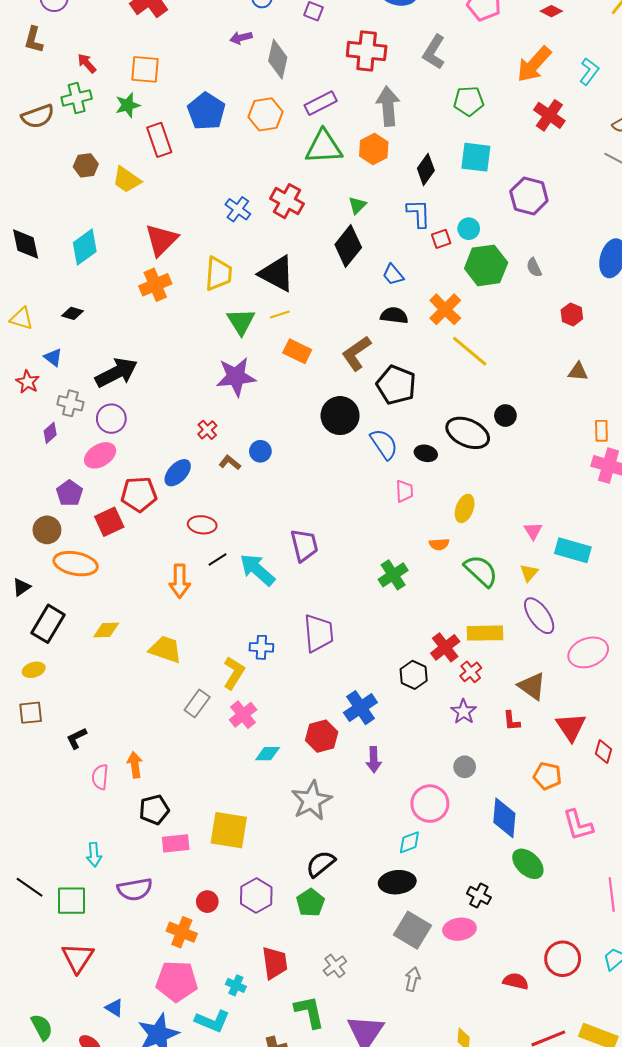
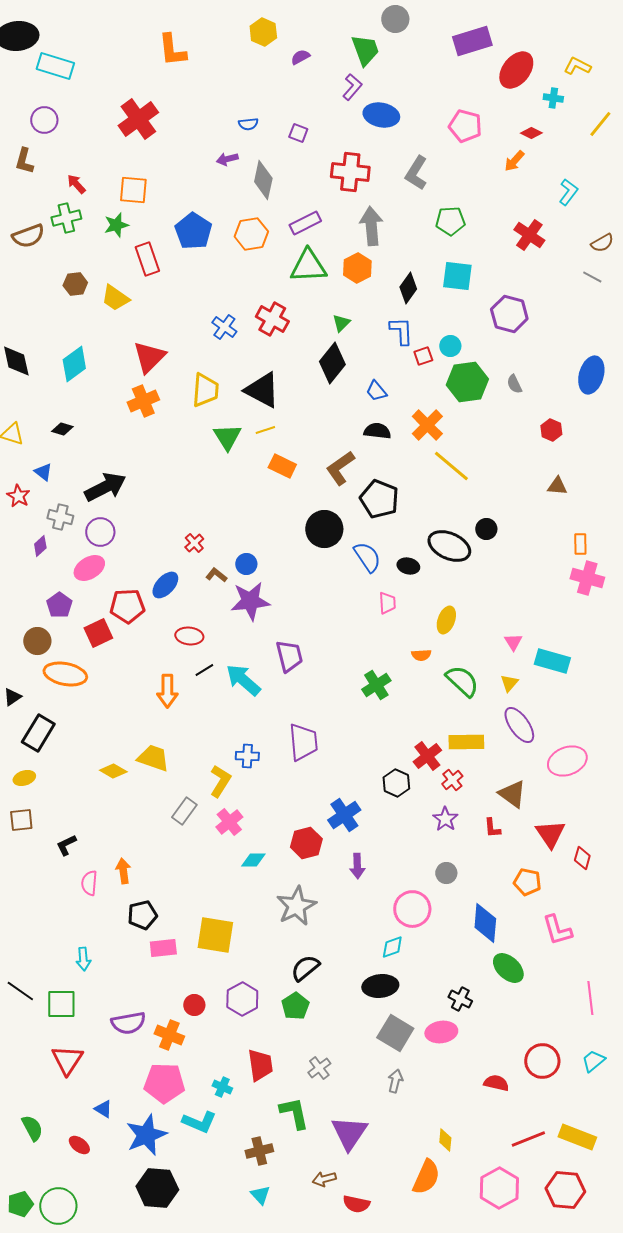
orange arrow: (534, 64) -> (514, 161), moved, size x0.6
purple star: (236, 377) -> (250, 601), moved
yellow diamond: (106, 630) -> (113, 771), moved, turned 32
purple semicircle: (135, 889) -> (128, 1023), moved

